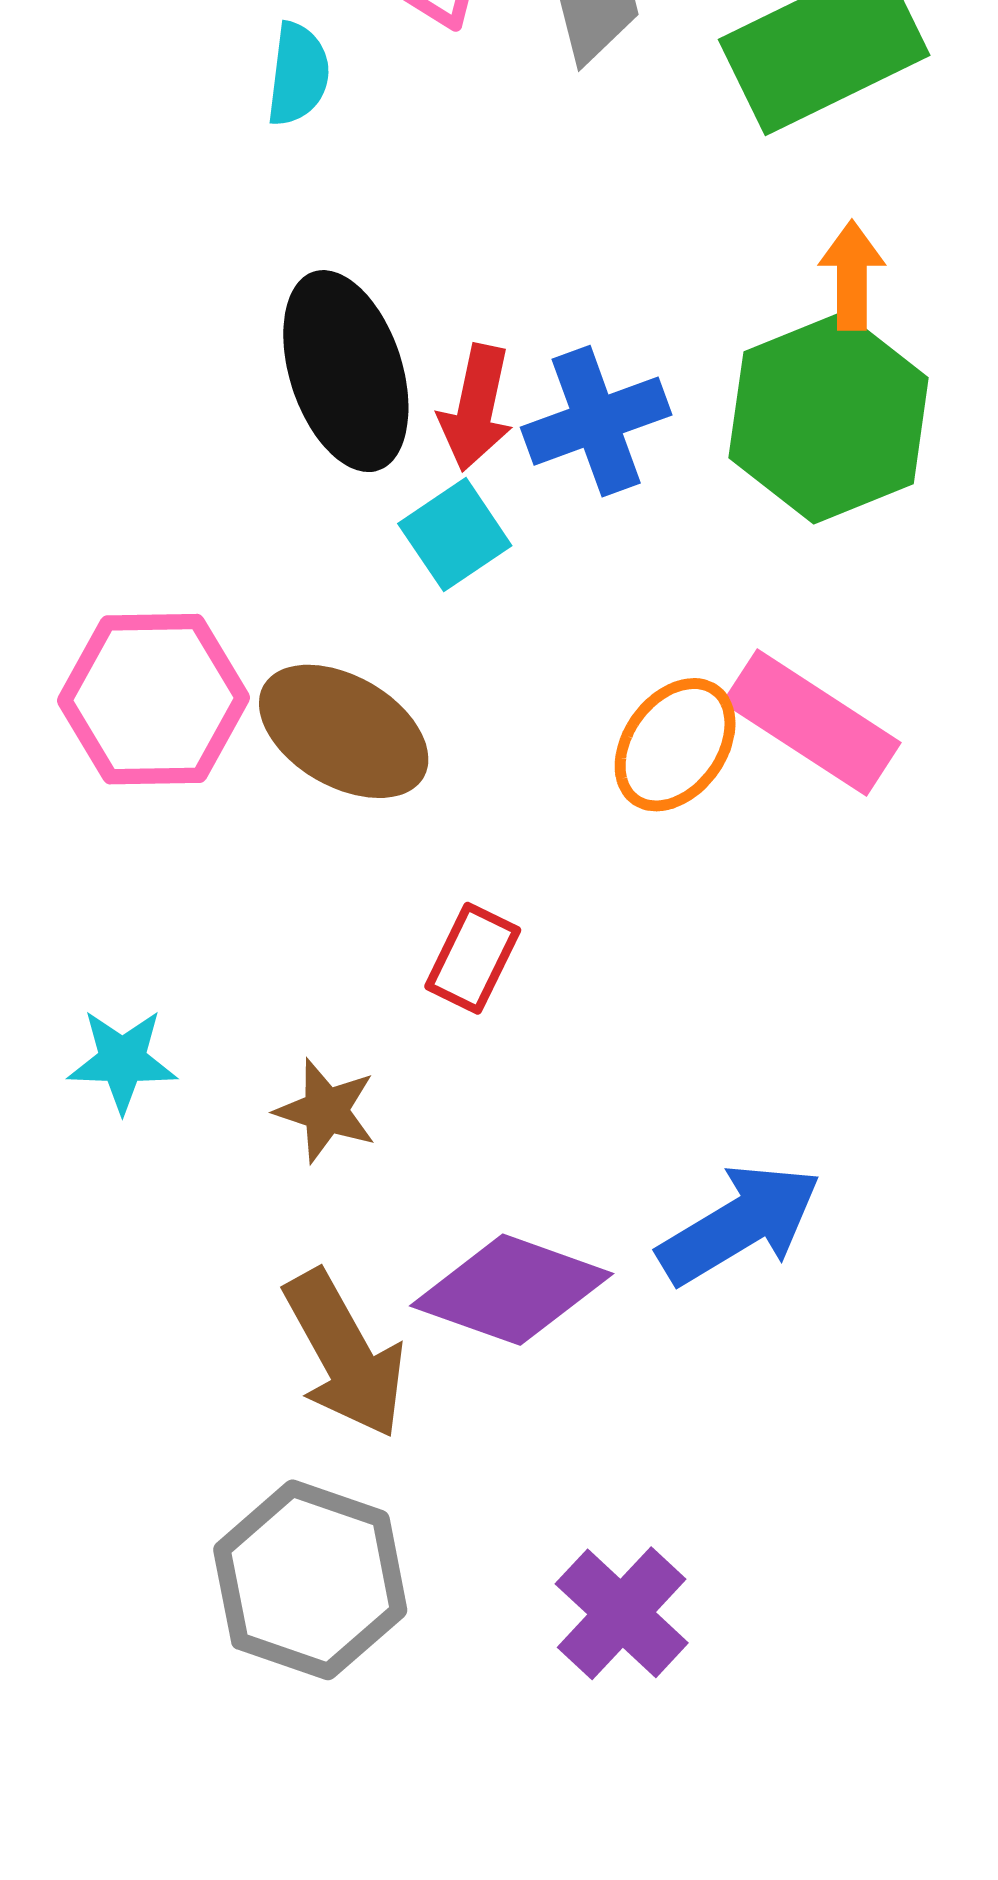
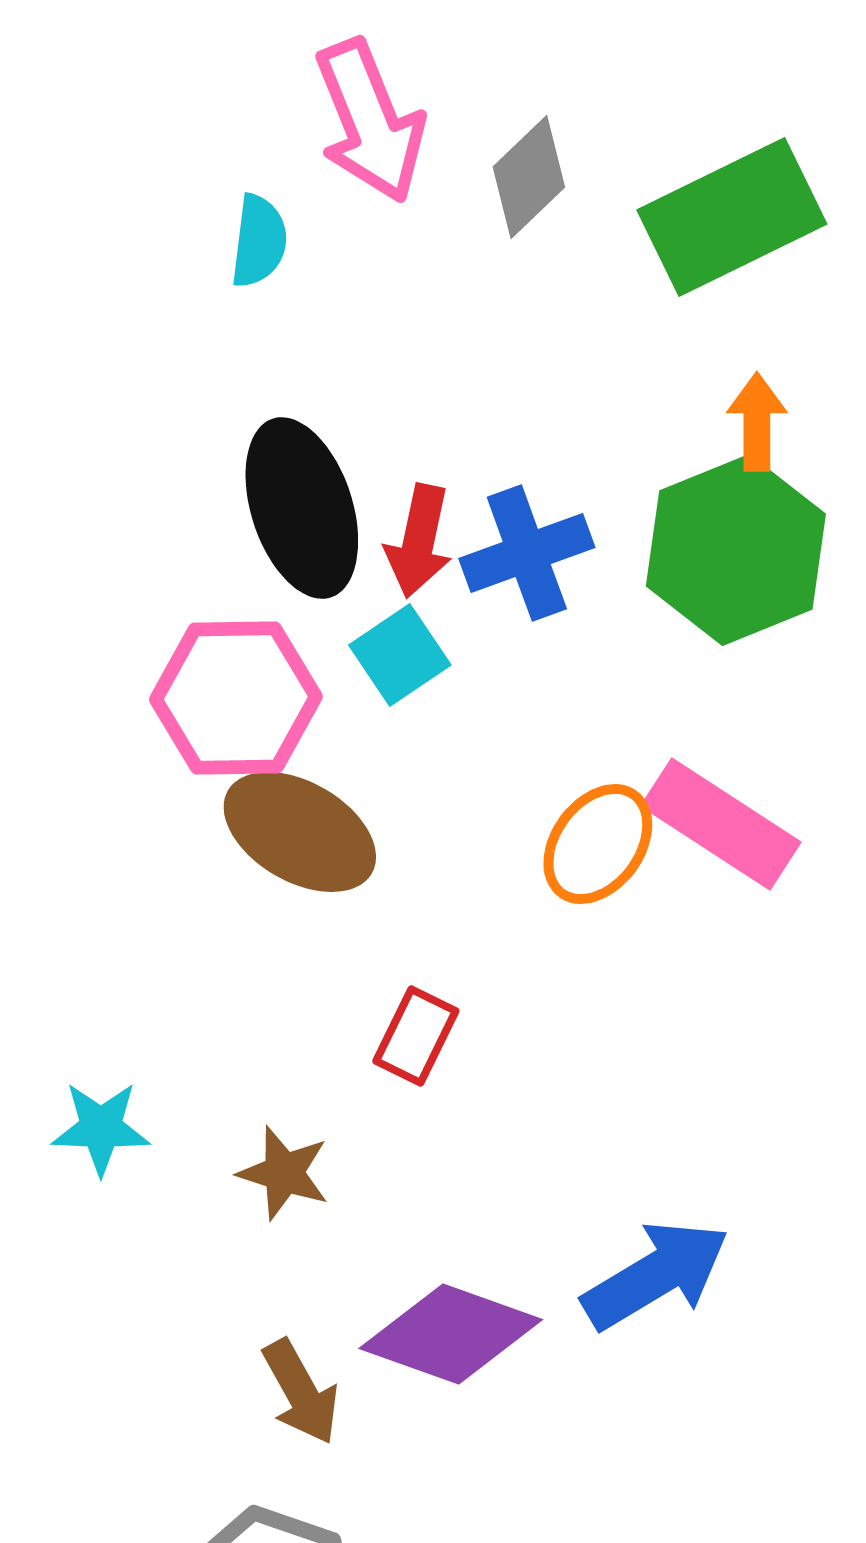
pink hexagon: (153, 699) -> (236, 698), moved
brown arrow: (345, 1354) -> (301, 1392), size x0.7

